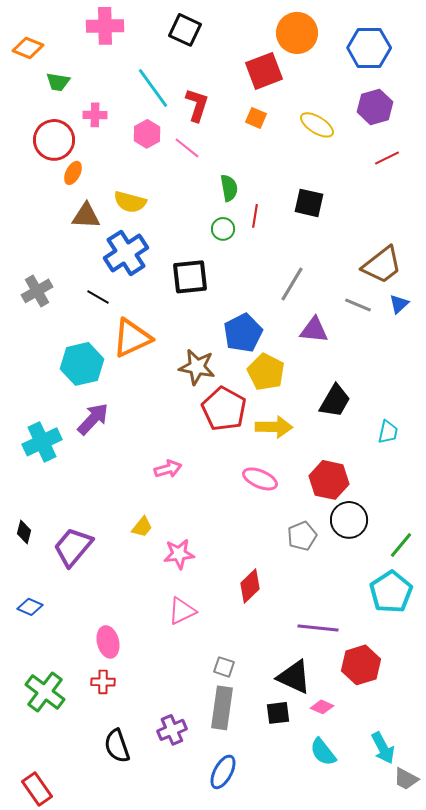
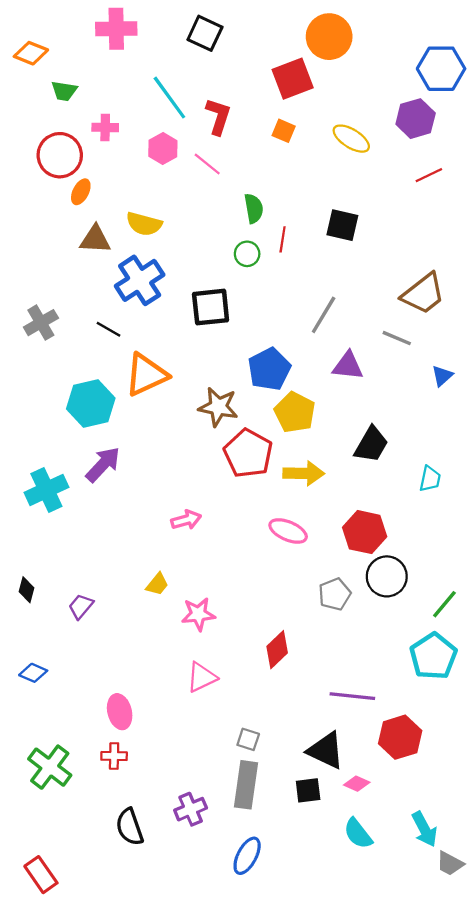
blue hexagon: (369, 48) -> (441, 69), moved
blue triangle: (399, 304) -> (442, 376), moved
purple trapezoid: (73, 547) -> (81, 606), size x0.6

